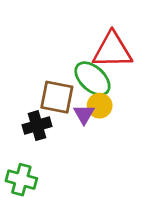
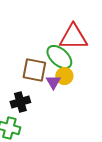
black cross: (37, 126) -> (20, 102), moved

